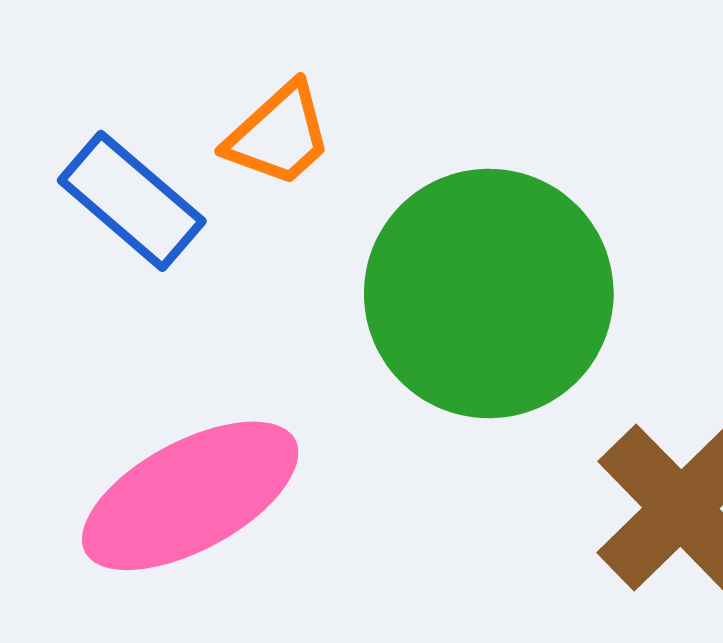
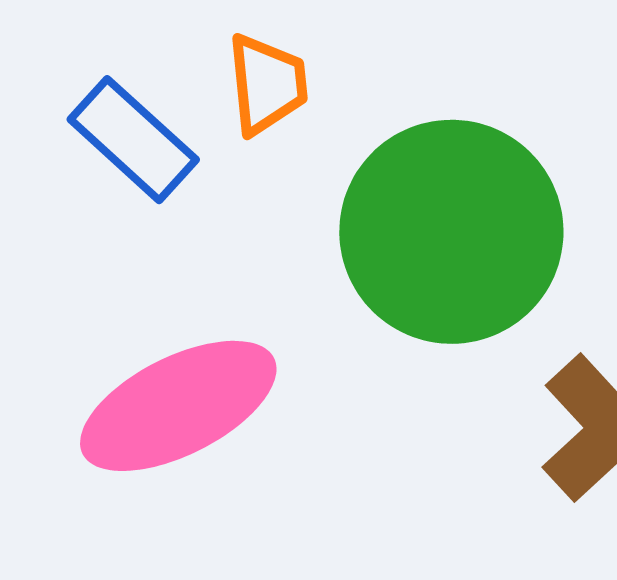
orange trapezoid: (279, 135) -> (267, 84), turned -55

